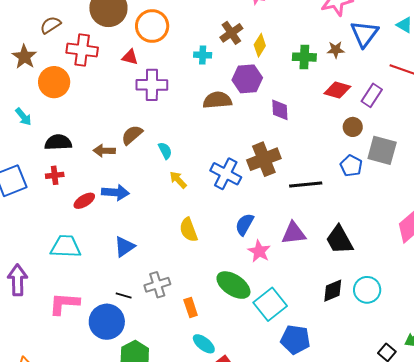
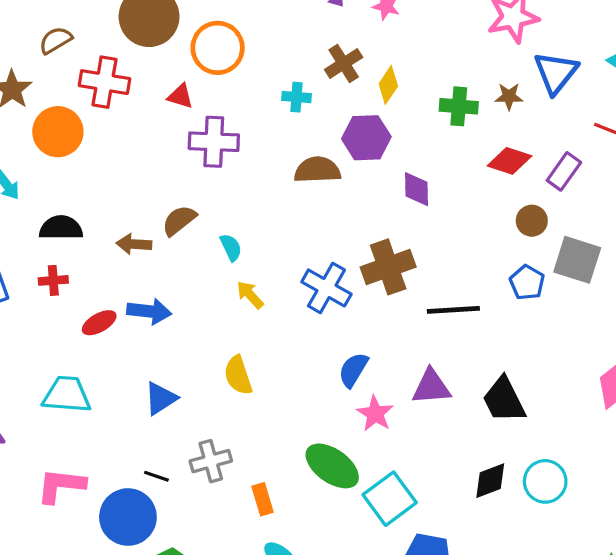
yellow semicircle: (189, 230) -> (238, 375), moved

